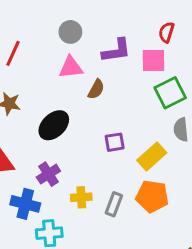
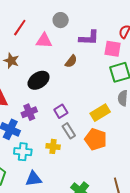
pink triangle: (71, 67) -> (44, 41), moved
purple square: (115, 142) -> (61, 111), moved, turned -32
yellow cross: (81, 197) -> (53, 146), moved
gray rectangle: (114, 204) -> (69, 131), moved, turned -63

